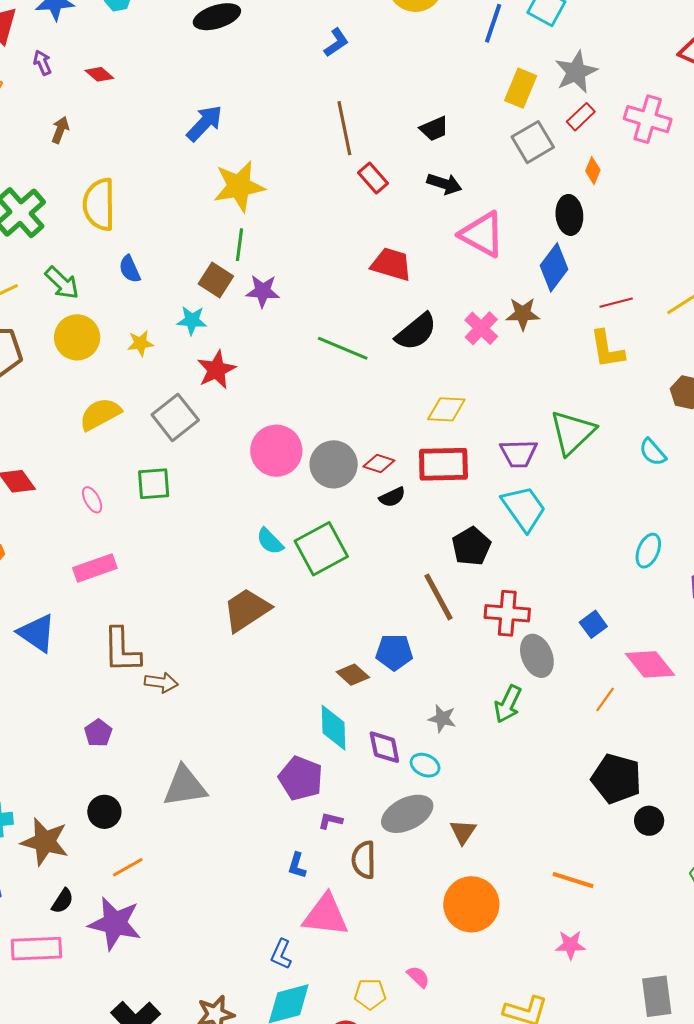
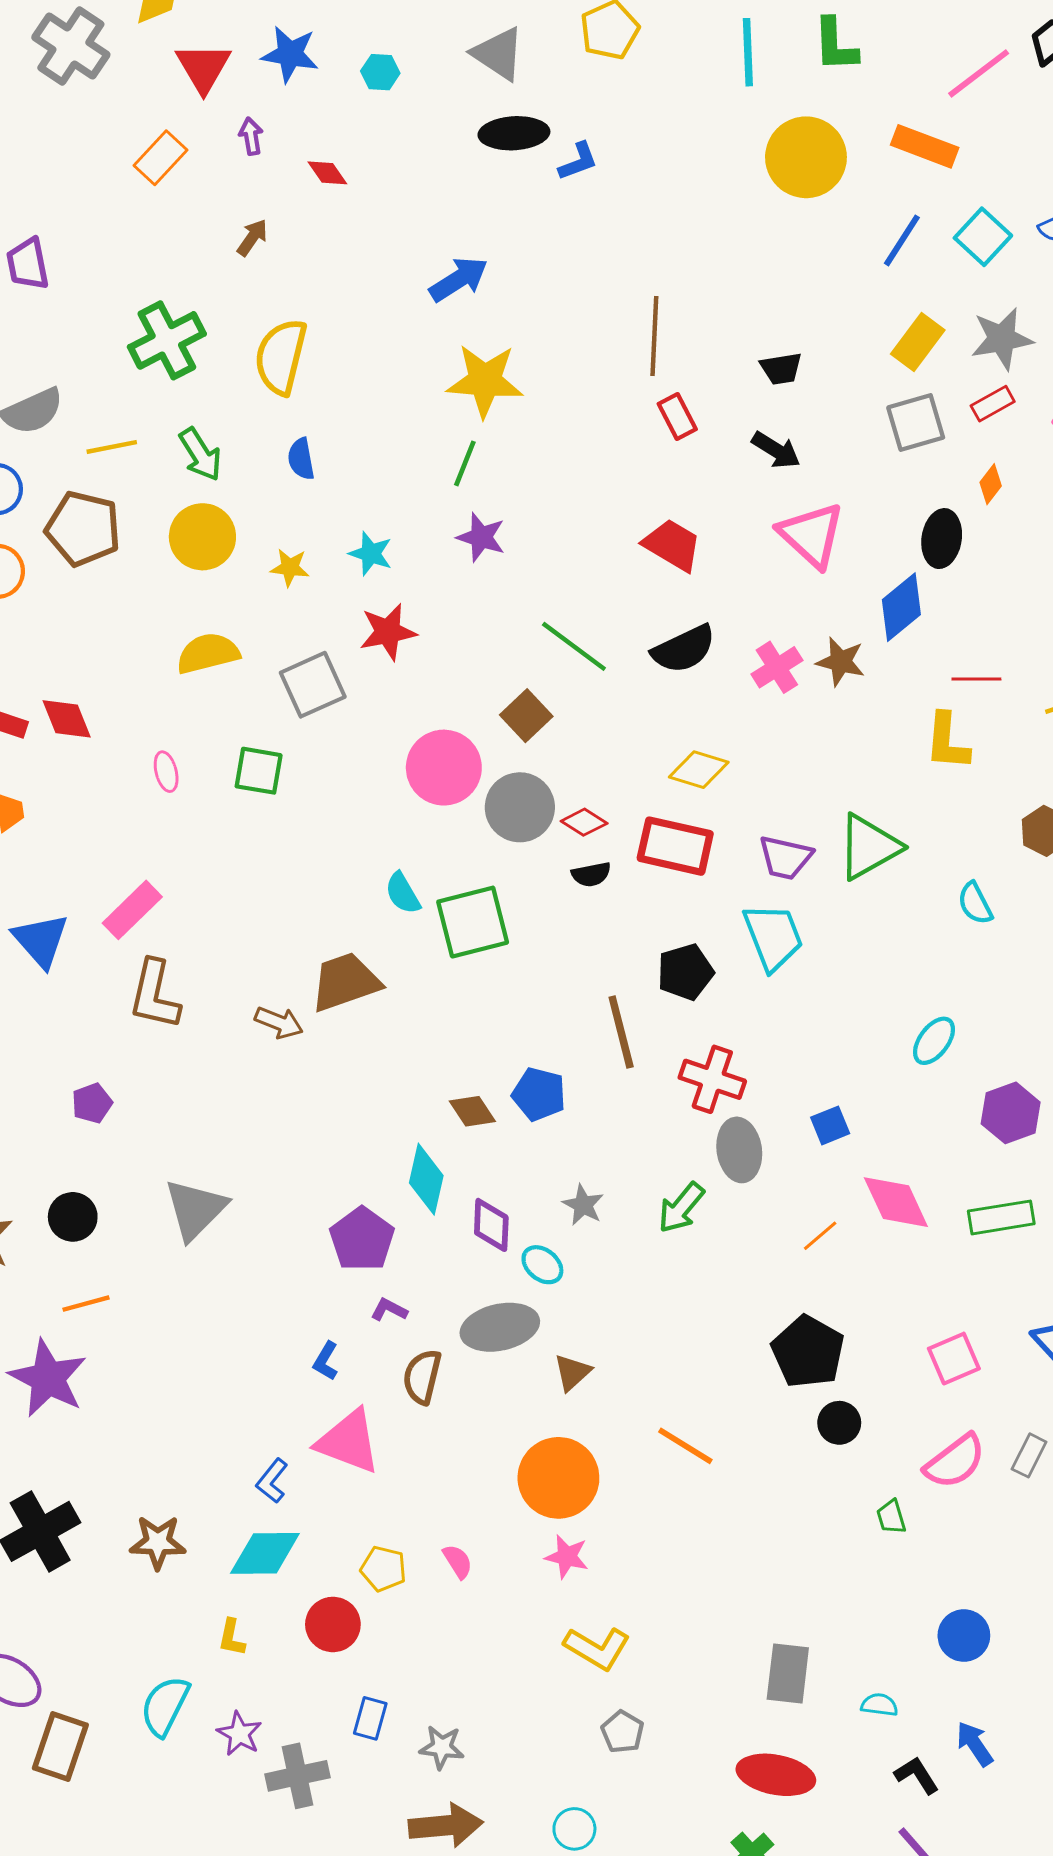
blue L-shape: (336, 43) -> (578, 161), moved
brown square: (216, 280) -> (526, 716), moved
pink rectangle: (95, 568) -> (132, 910), moved, turned -39
brown arrow: (161, 682) -> (279, 1023), moved
gray triangle: (185, 786) -> (195, 1209), turned -51
orange line: (573, 880) -> (685, 1446), moved
pink star: (570, 945) -> (567, 1557), moved

